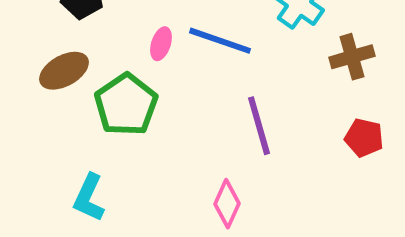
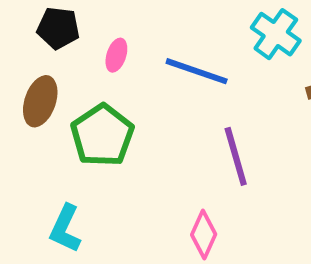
pink ellipse: (161, 44) -> (116, 55), moved
brown ellipse: (64, 71) -> (40, 101), turned -42

